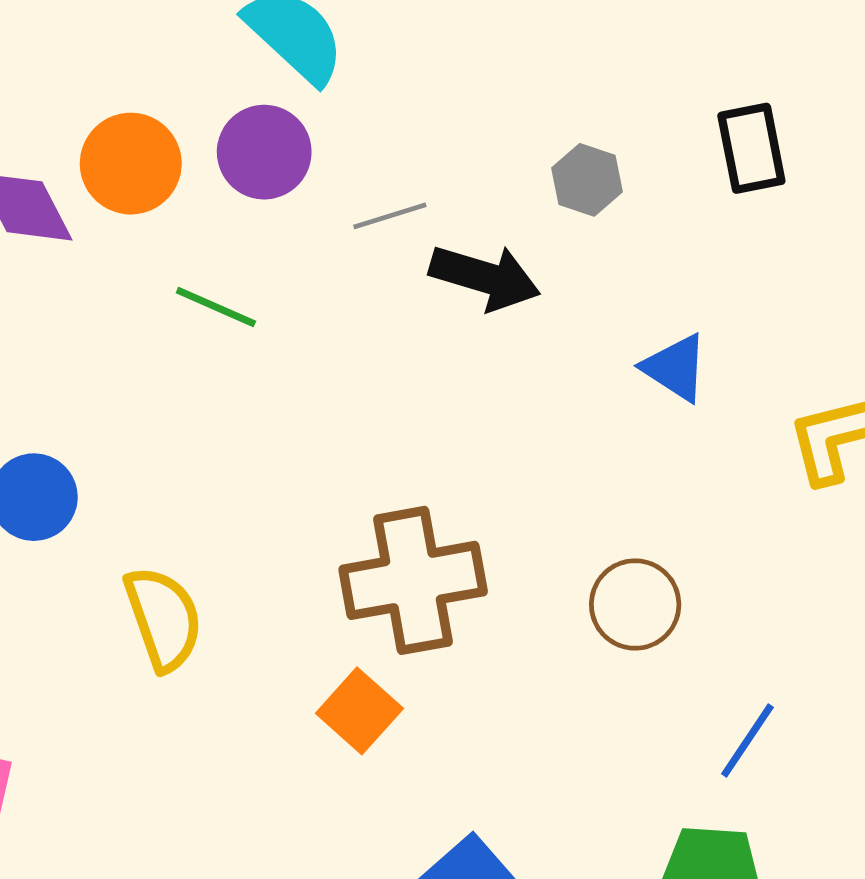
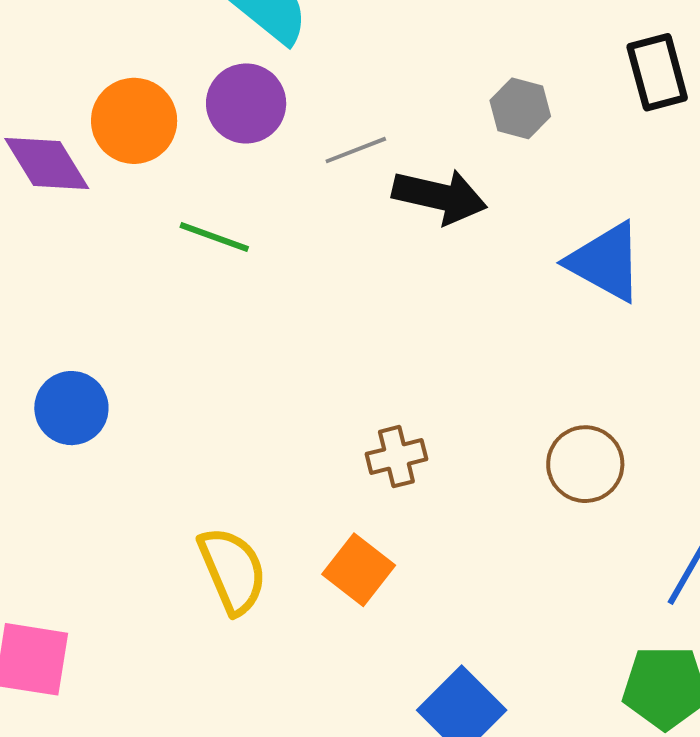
blue triangle: (675, 368) -> (606, 262), size x1.4
brown cross: (413, 580) -> (396, 457), size x0.5
yellow semicircle: (163, 618) -> (232, 570), moved

